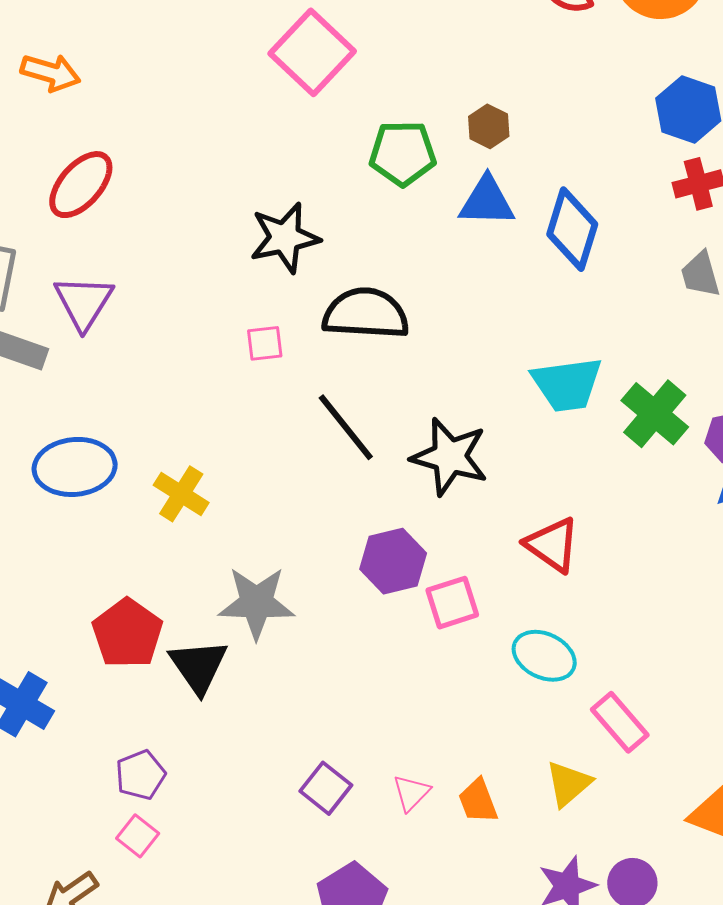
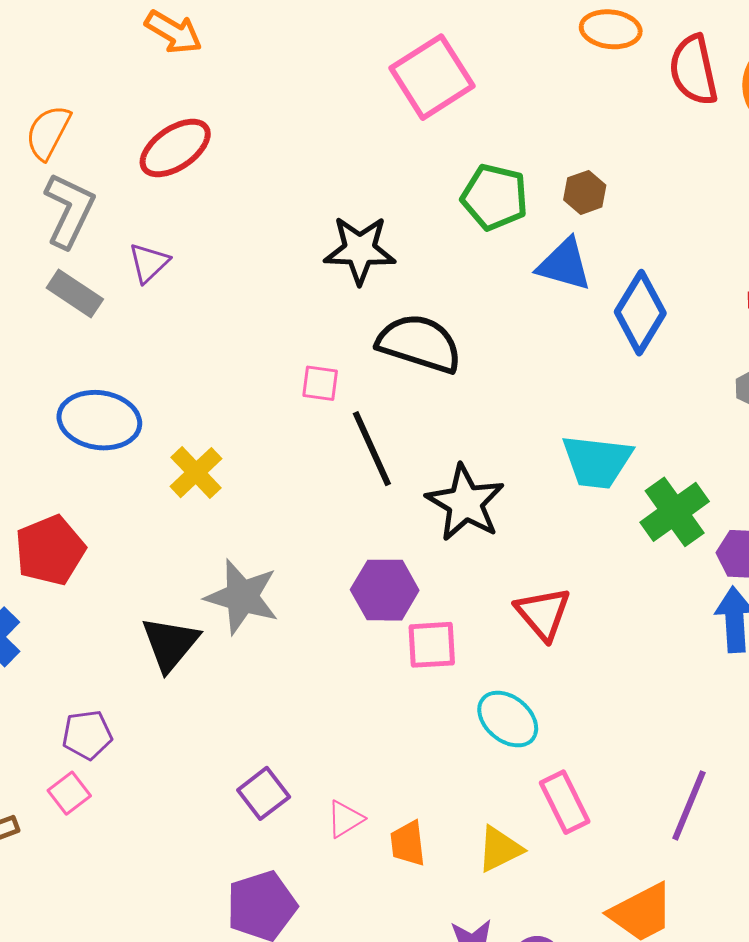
purple triangle: (84, 302) -> (149, 263), size x0.7
pink square: (265, 343) -> (320, 383), moved
red pentagon: (127, 633) -> (50, 550), moved

